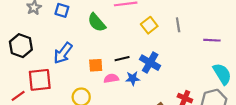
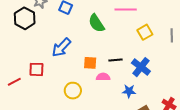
black hexagon: (21, 46) -> (25, 18), moved
blue star: (133, 78) -> (129, 91), moved
red square: (40, 80) -> (36, 69), size x0.7

